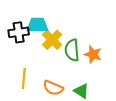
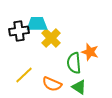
green semicircle: (72, 50) -> (74, 63), moved
yellow line: (24, 78) -> (24, 75), turned 42

